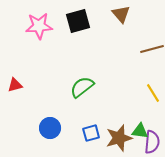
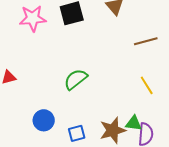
blue square: (91, 133) -> (77, 133), moved

